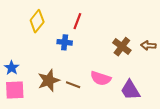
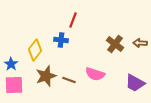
yellow diamond: (37, 21) -> (35, 50), moved
purple trapezoid: (130, 90) -> (135, 83), moved, turned -30

